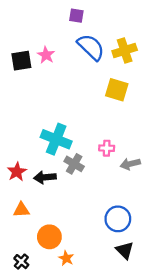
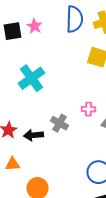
blue semicircle: (91, 47) -> (74, 19), turned 48
cyan cross: (56, 139) -> (32, 78), moved, turned 32

